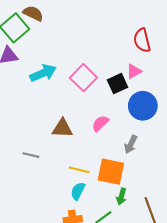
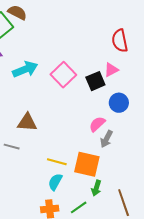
blue circle: (143, 106) -> (119, 103), size x0.7
pink semicircle: (100, 123) -> (97, 124), moved
brown triangle: (62, 128) -> (27, 122), moved

